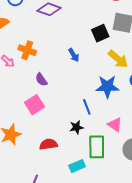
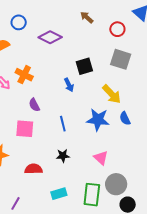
black square: (100, 33) -> (84, 66), moved
pink square: (34, 105) -> (25, 129), turned 30
blue line: (87, 107) -> (63, 124), moved
green rectangle: (97, 147) -> (92, 195), moved

